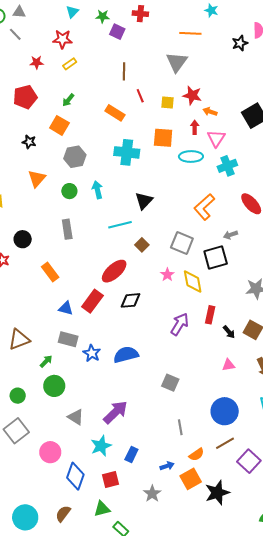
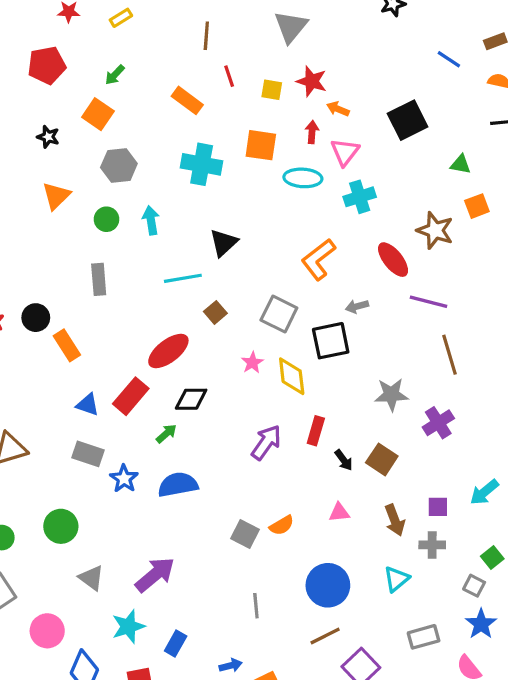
black circle: (23, 239) -> (36, 318), moved
green arrow: (46, 361) -> (166, 434), moved
orange semicircle: (197, 455) -> (282, 525), moved

